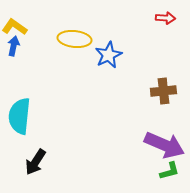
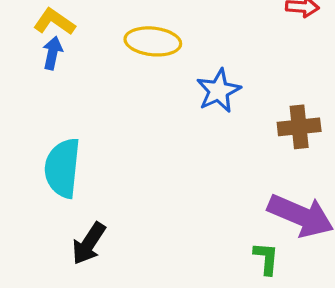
blue star: (108, 55) -> (219, 91), moved
green L-shape: (169, 171) -> (266, 258), moved, turned -70

